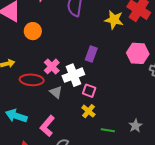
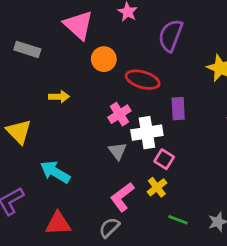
purple rectangle: (91, 54) -> (178, 109), turned -35
red ellipse: (32, 80) -> (143, 80), moved
pink L-shape: (47, 126) -> (122, 197), moved

